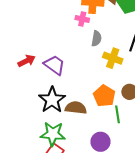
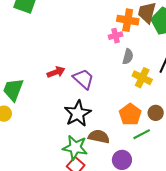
pink cross: (82, 19) -> (116, 36), turned -32
brown semicircle: (76, 108) -> (99, 137), moved
green line: (118, 114) -> (142, 134), turned 66

